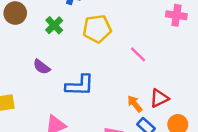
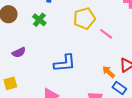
yellow pentagon: (97, 29) -> (84, 18), moved
purple semicircle: (42, 67) -> (19, 52), moved, turned -56

